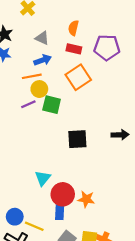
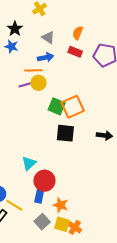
orange square: (78, 77) -> (73, 107), moved
purple line: (28, 104) -> (25, 85), moved
green square: (52, 105) -> (57, 106), moved
orange star: (86, 199) -> (61, 205), moved

